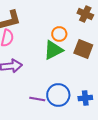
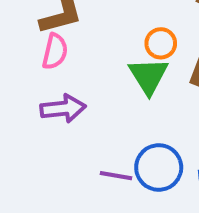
green triangle: (53, 50) -> (149, 76), turned -35

